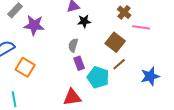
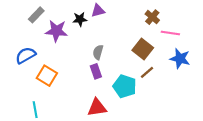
black star: (84, 21) -> (80, 19), moved
purple rectangle: (79, 63) -> (96, 71), moved
blue star: (150, 76) -> (180, 59), moved, turned 30

